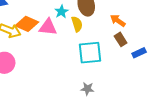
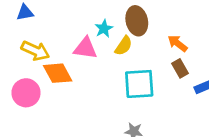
orange diamond: (27, 24) -> (58, 73), moved, turned 35
yellow semicircle: (77, 24) -> (124, 46), turned 49

